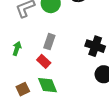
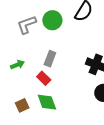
green arrow: (17, 48) -> (17, 65), turned 48

